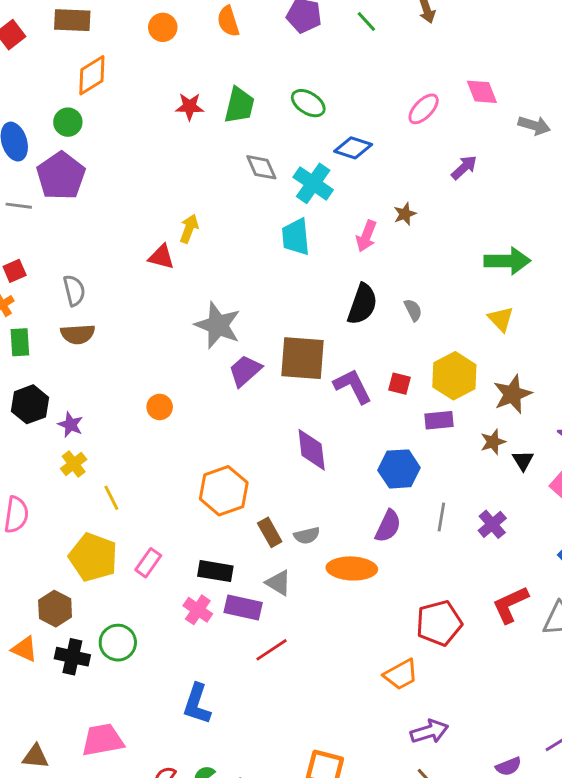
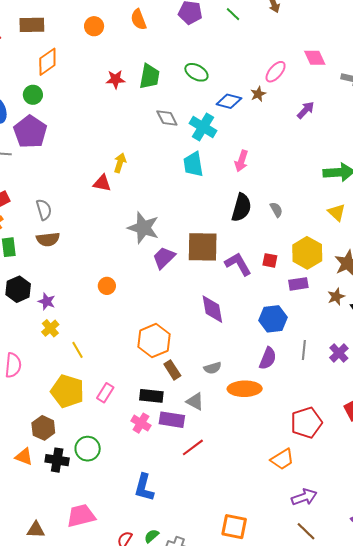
brown star: (405, 214) -> (258, 94), moved
brown rectangle: (270, 532) -> (172, 370), moved

